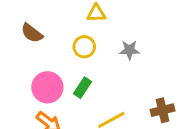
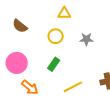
pink circle: (47, 87) -> (17, 63), moved

